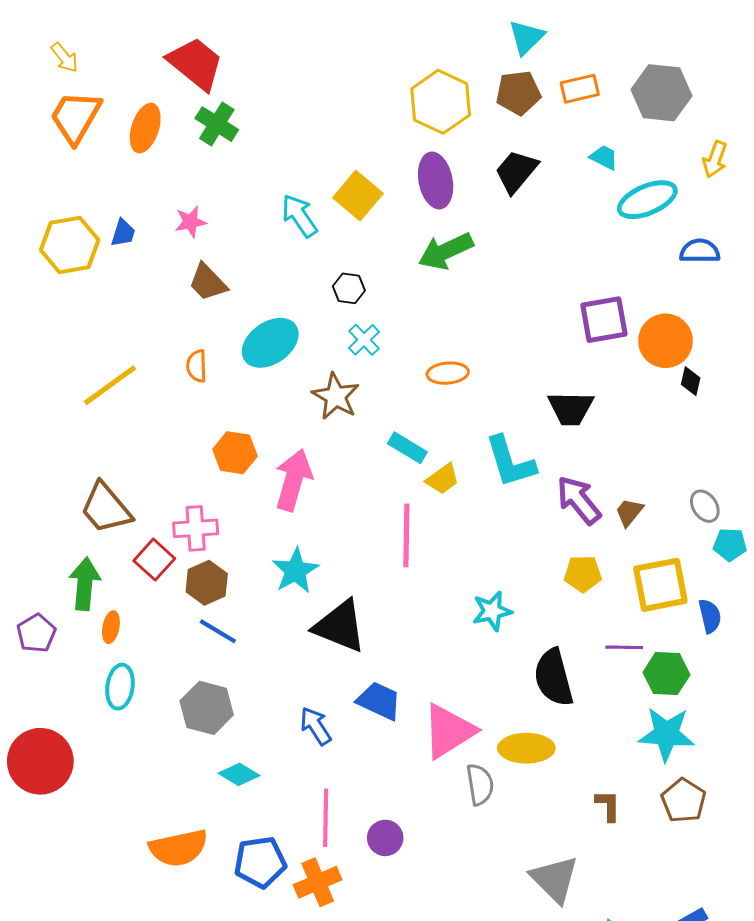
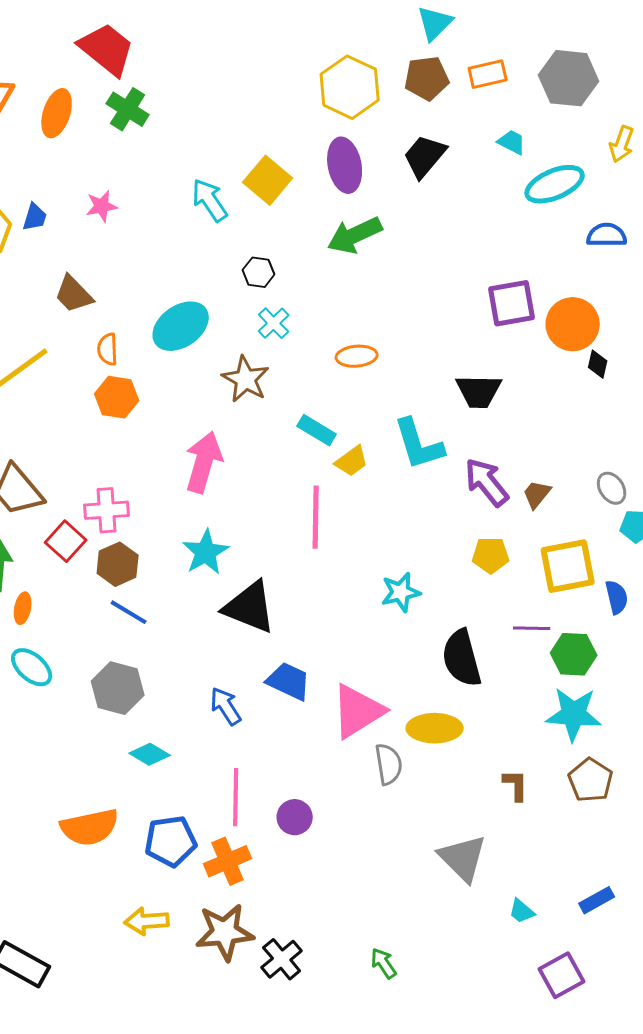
brown trapezoid: (208, 282) -> (74, 294), moved
orange hexagon: (235, 453) -> (117, 397), moved
cyan ellipse: (120, 687) -> (32, 667), turned -57

